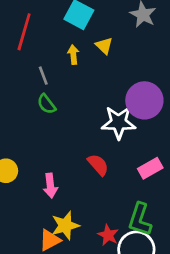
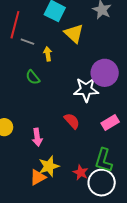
yellow triangle: (104, 46) -> (74, 33), size x1.5
yellow arrow: (73, 55) -> (48, 54), moved
gray line: (43, 76) -> (27, 42), moved, turned -48

